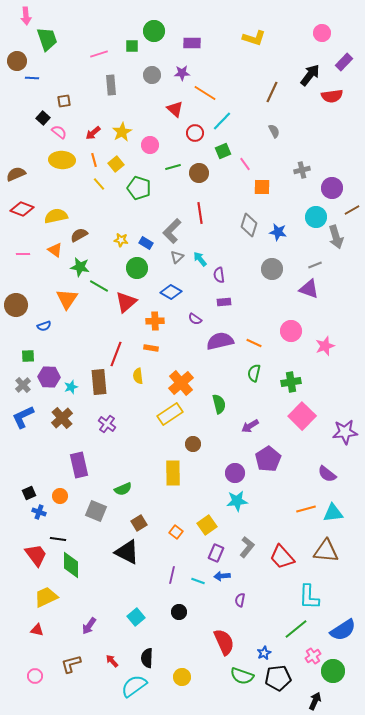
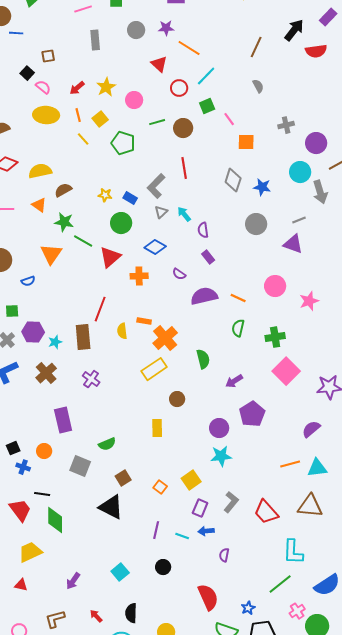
purple rectangle: (224, 302) -> (208, 257), turned 56
orange rectangle: (151, 348) -> (144, 321), moved
yellow rectangle: (173, 473) -> (157, 428), size x0.7
purple semicircle: (327, 474) -> (311, 429), turned 102

